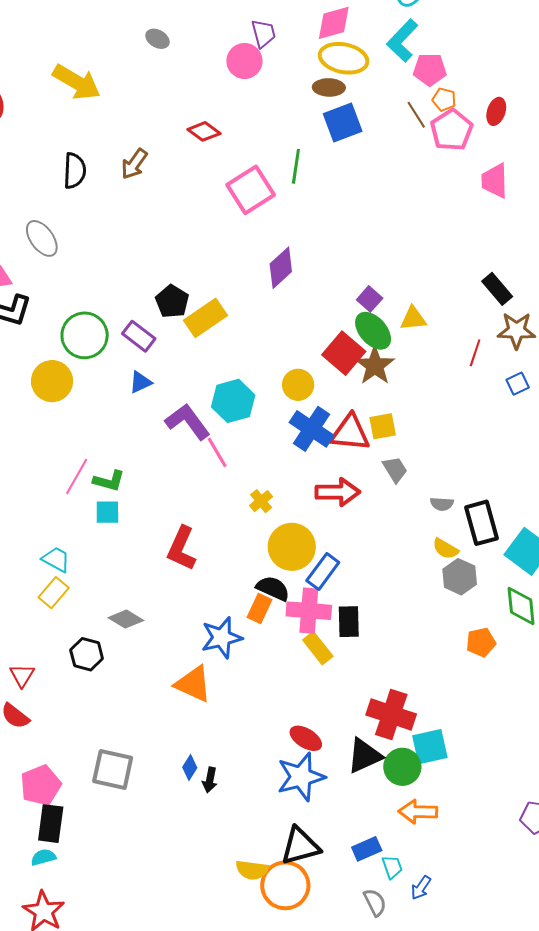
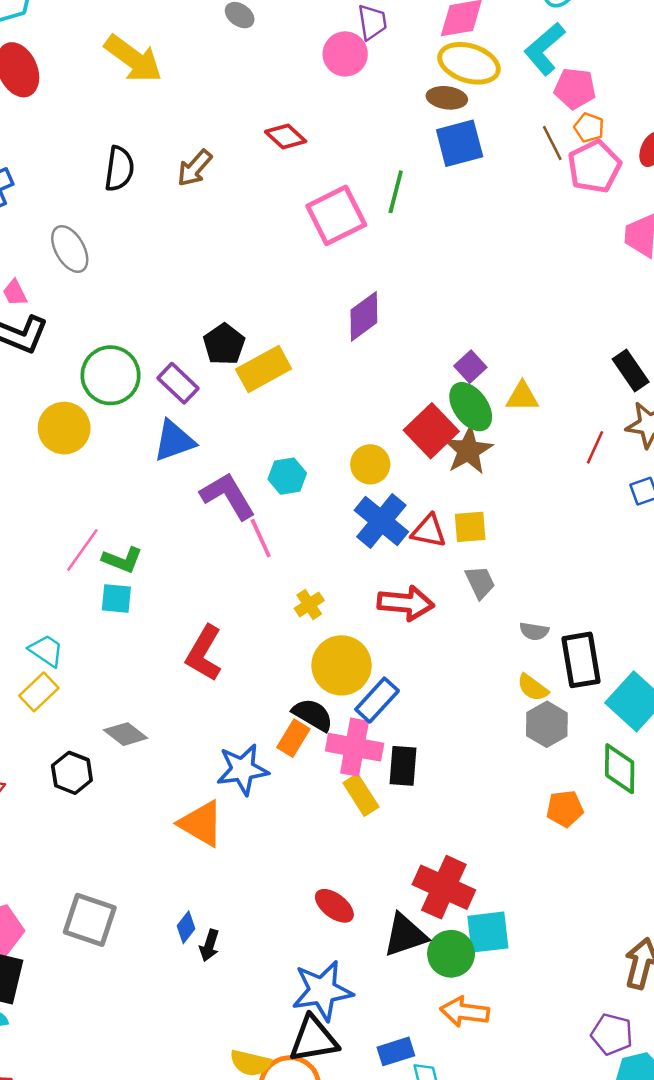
blue triangle: (140, 382) -> (174, 441), size x1.5
cyan hexagon: (233, 401) -> (287, 476), size x0.7
red triangle: (350, 433) -> (429, 531), size x0.7
blue star: (301, 777) -> (322, 991), moved

